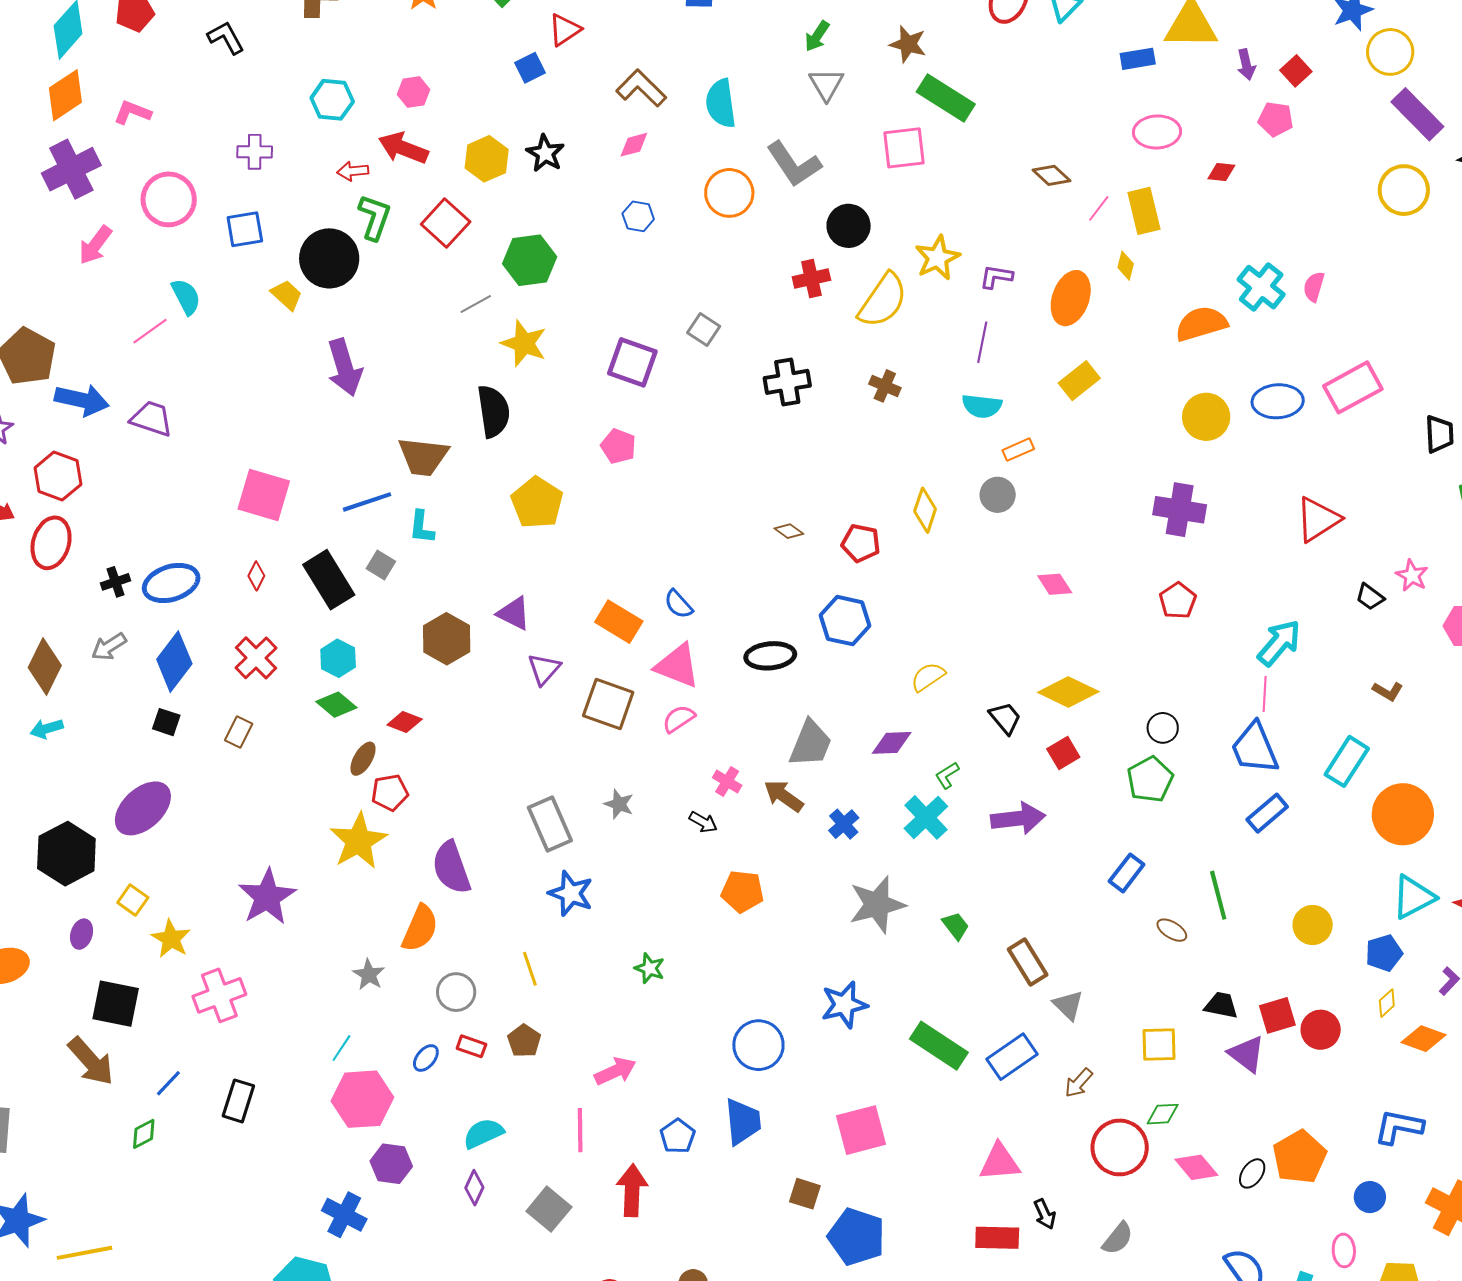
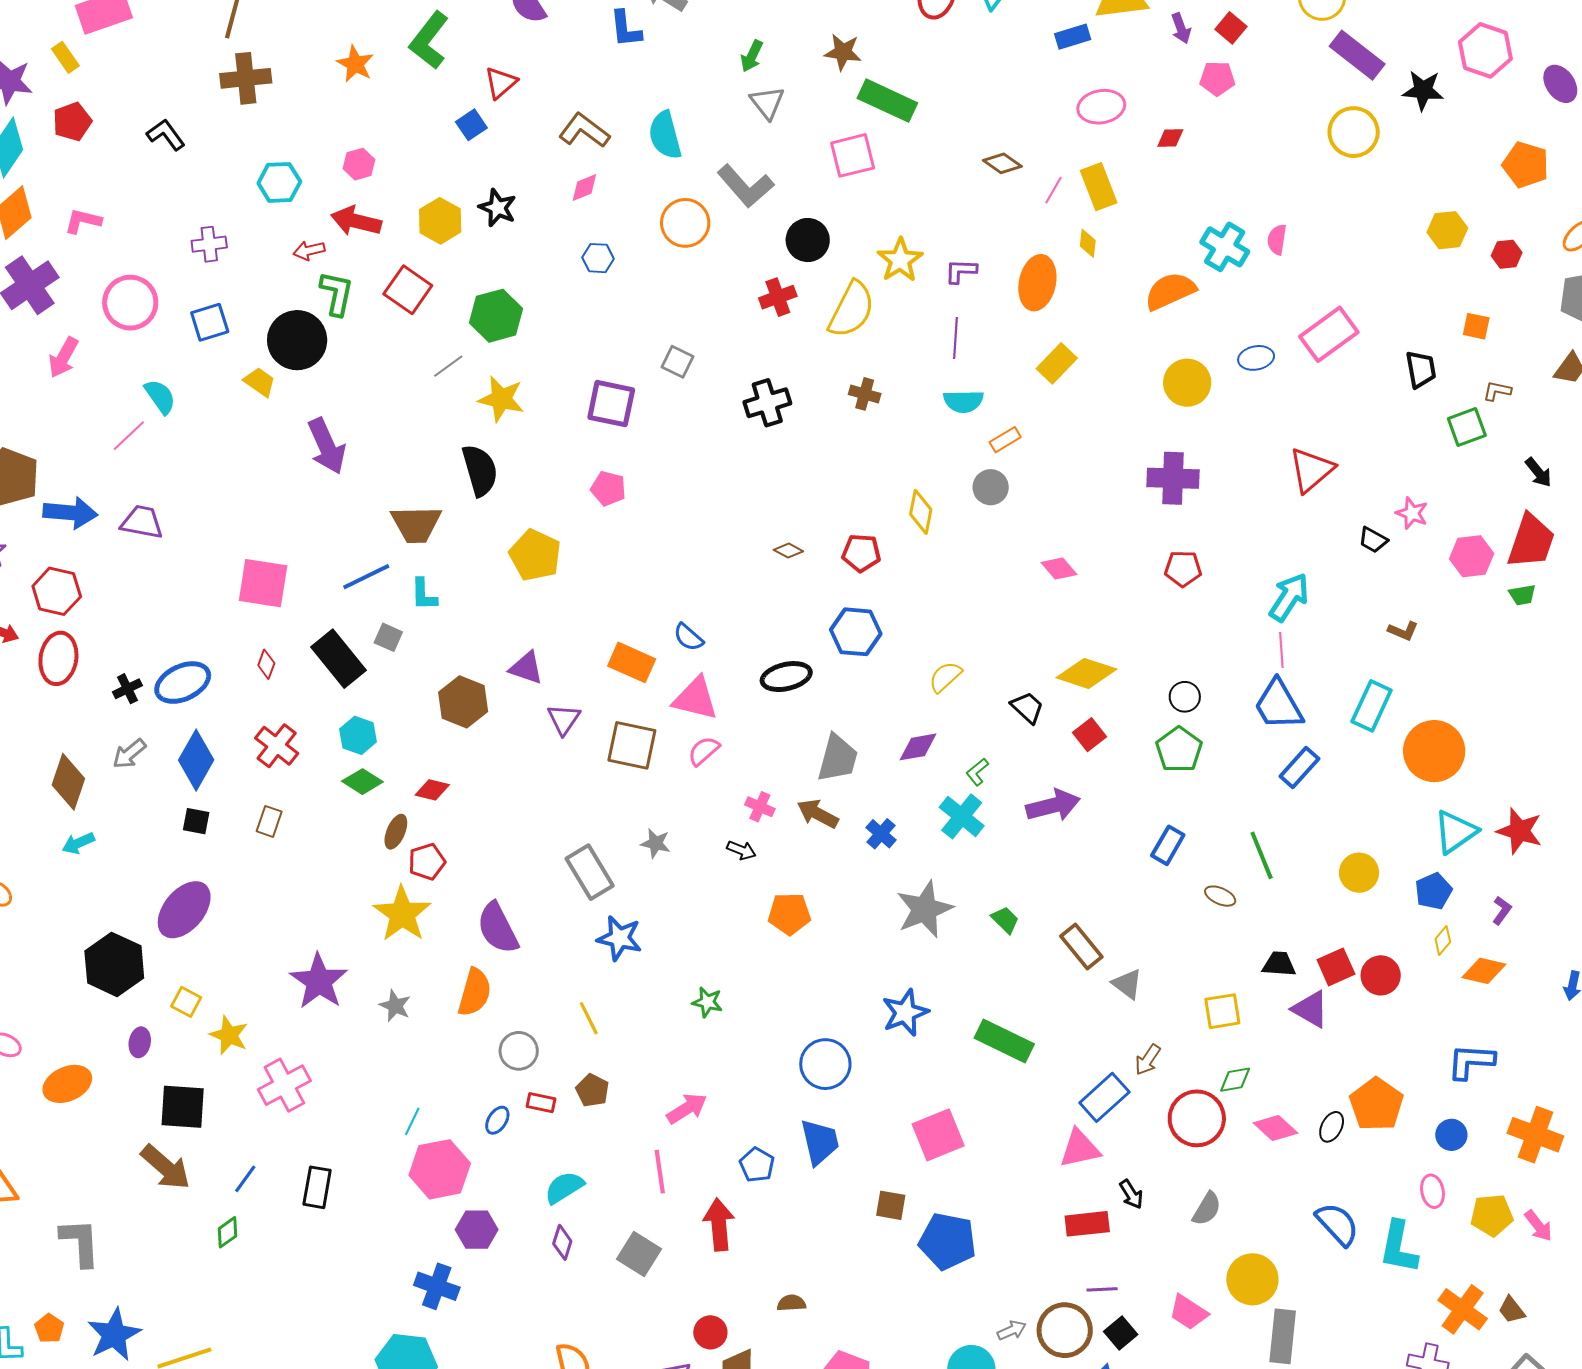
blue ellipse: (1278, 401) -> (1256, 358), size x0.7
red pentagon: (1178, 601) -> (1183, 569), turned -30
gray star: (369, 975) -> (395, 1006), moved
blue rectangle: (1012, 1057) -> (1104, 1097), moved

